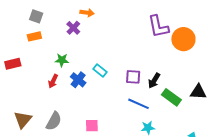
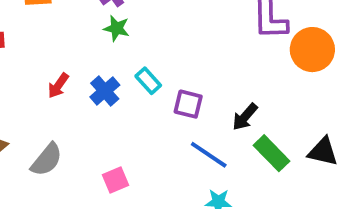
green star: (62, 60) -> (117, 28), moved
purple square: (133, 77) -> (188, 104), moved
pink square: (92, 126) -> (116, 180), turned -32

